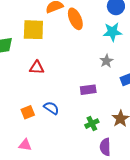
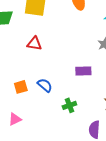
green cross: (92, 124) -> (69, 105), moved
pink triangle: (25, 145) -> (15, 119), turned -40

